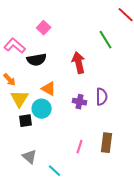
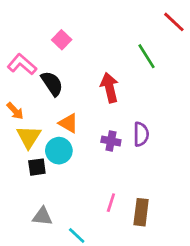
black semicircle: (37, 60) -> (52, 84), turned -114
brown rectangle: (107, 143) -> (141, 212), moved
gray triangle: (30, 157) -> (42, 216), turned -35

